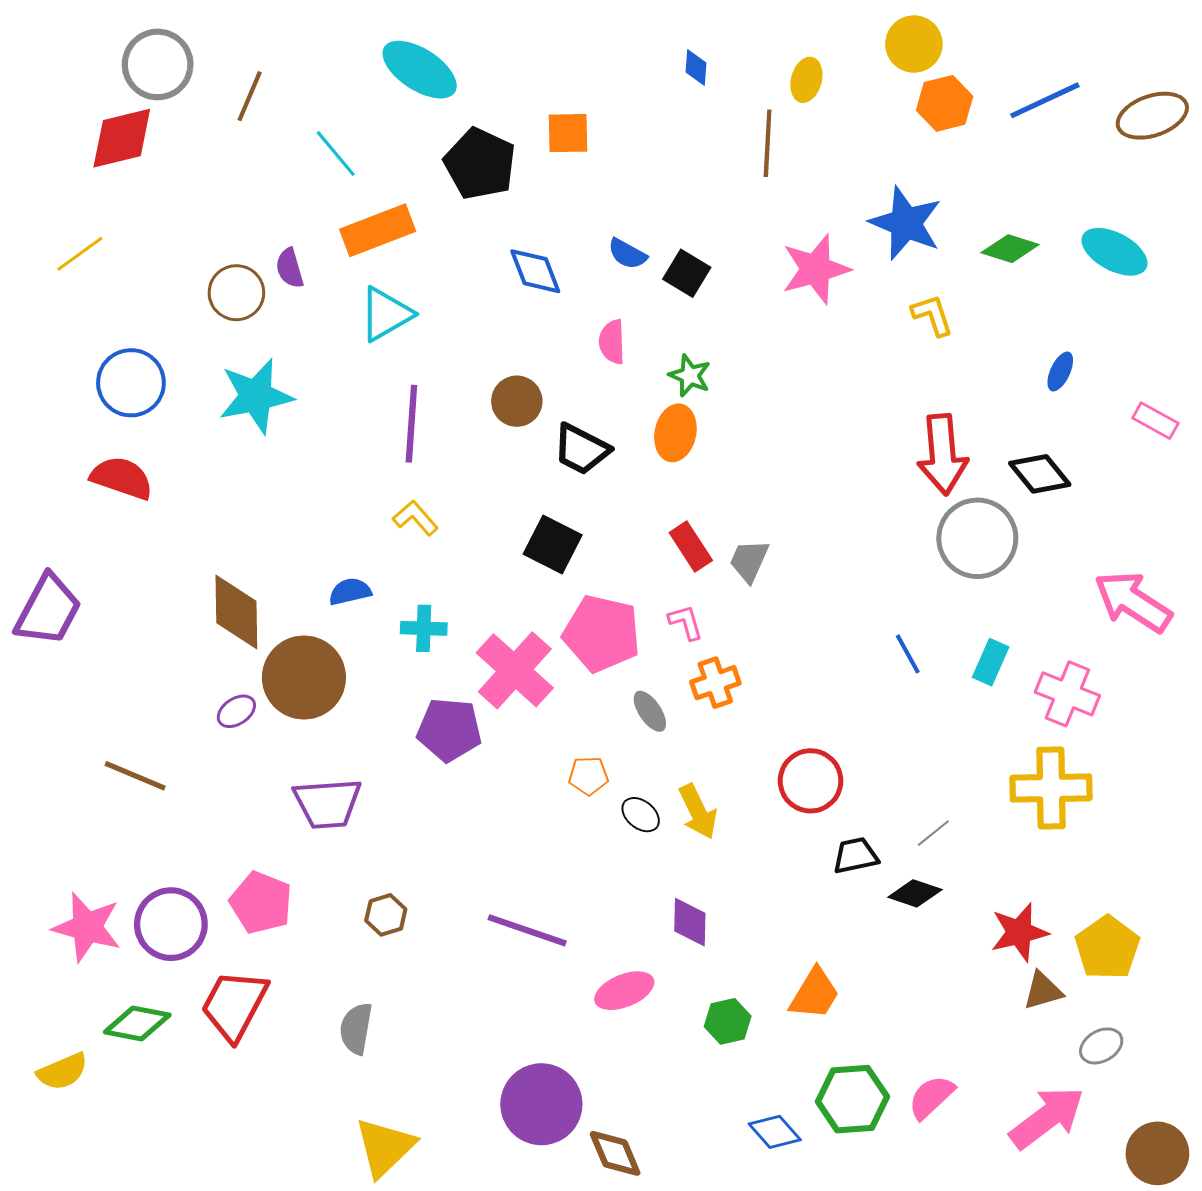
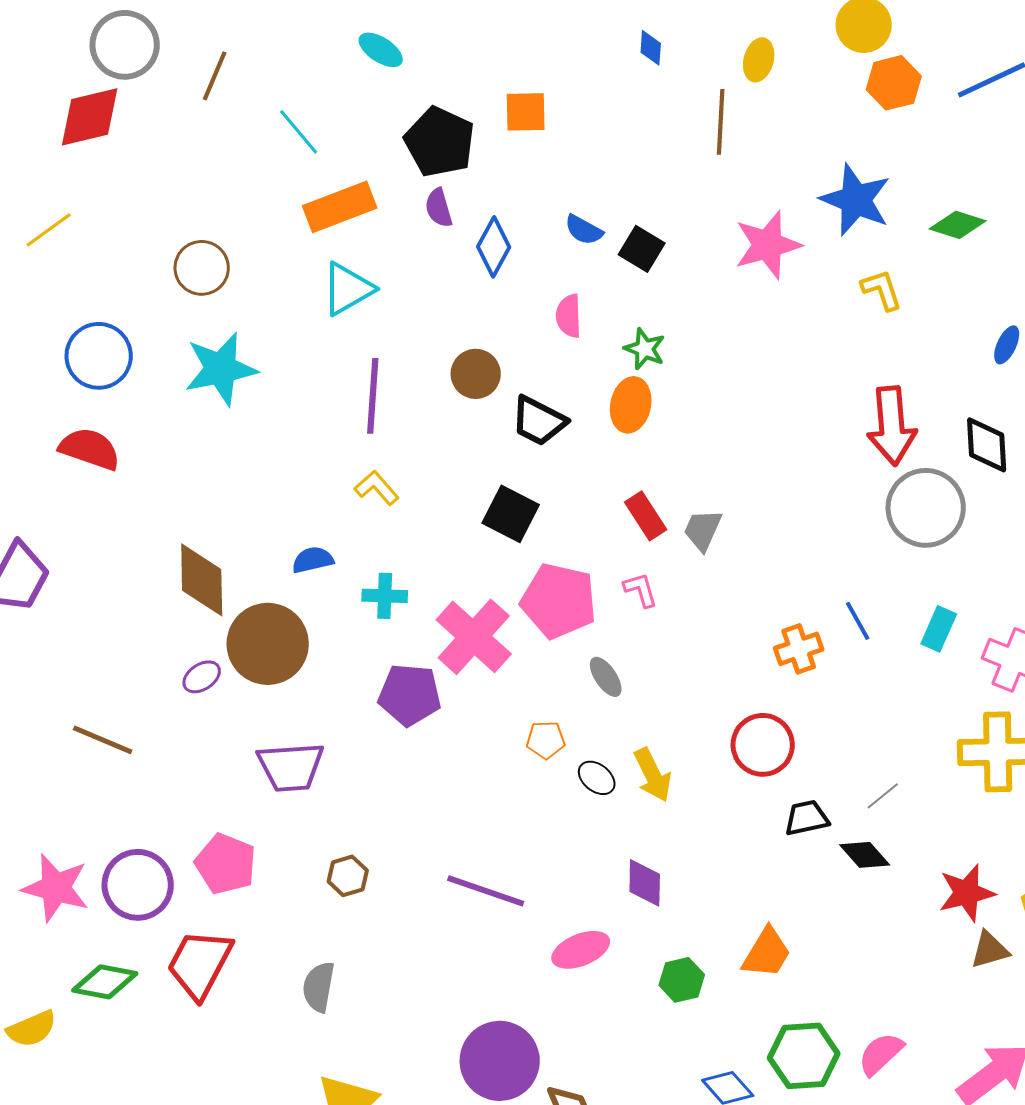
cyan ellipse: (420, 70) -> (381, 50), size x0.6
purple semicircle: (290, 268) -> (439, 208), moved
blue diamond: (535, 271) -> (494, 247), turned 50
black diamond: (1040, 474) -> (987, 445), turned 36
orange cross: (715, 683) -> (799, 649), moved
black diamond: (915, 893) -> (865, 855), turned 30

